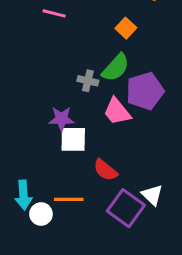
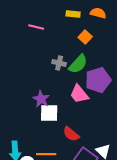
gray cross: (88, 81) -> (59, 63), moved
purple star: (61, 119) -> (41, 99), turned 30

